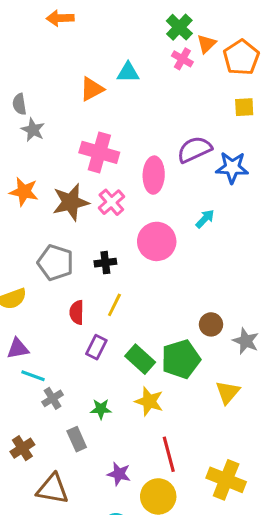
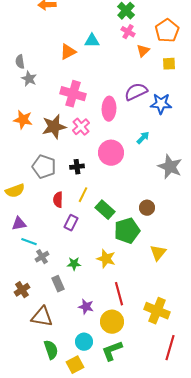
orange triangle: (206, 44) -> (143, 51), moved
gray star: (246, 341) -> (170, 167), moved, size x1.4
green rectangle: (140, 359) -> (105, 210), moved

